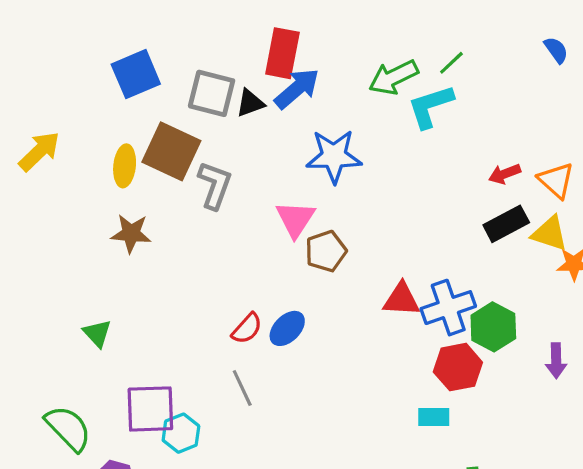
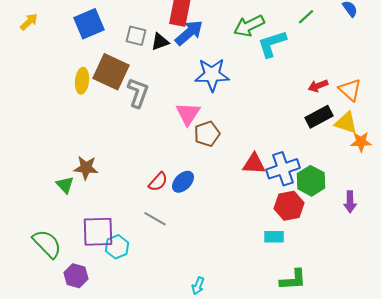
green line: (451, 63) -> (306, 17), moved
gray square: (212, 93) -> (136, 36), size x0.7
yellow arrow: (39, 151) -> (29, 22), moved, size x0.7
brown star: (131, 233) -> (86, 168), moved
gray line: (242, 388) -> (155, 219), turned -35

